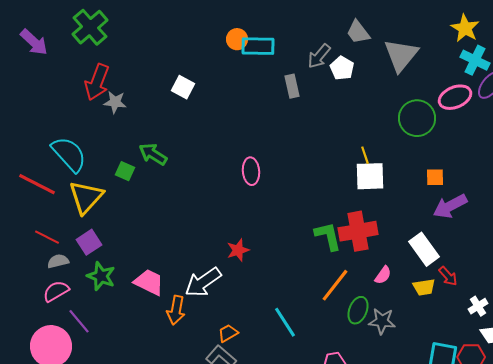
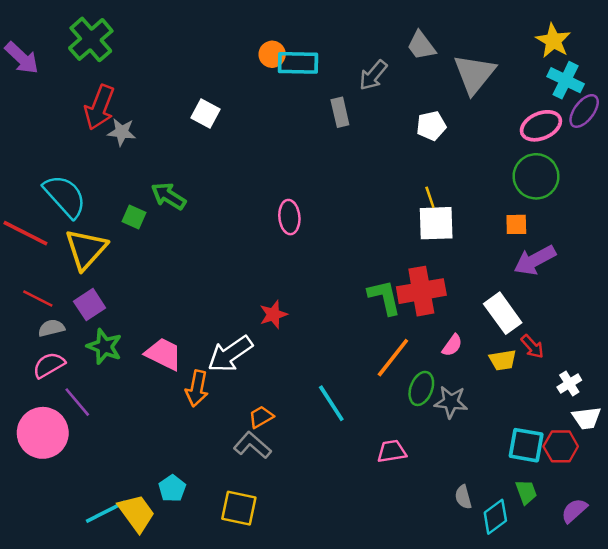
white pentagon: (342, 68) -> (431, 126), moved, turned 30
green circle: (417, 118) -> (536, 176), moved

